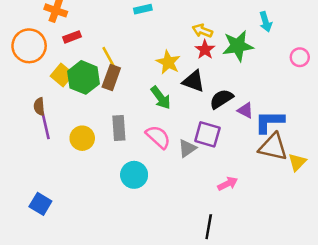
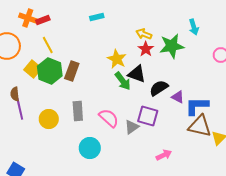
red rectangle: (72, 37) -> (43, 20), moved
yellow line: (109, 57) -> (48, 45), moved
green arrow: (161, 98) -> (123, 81), moved

